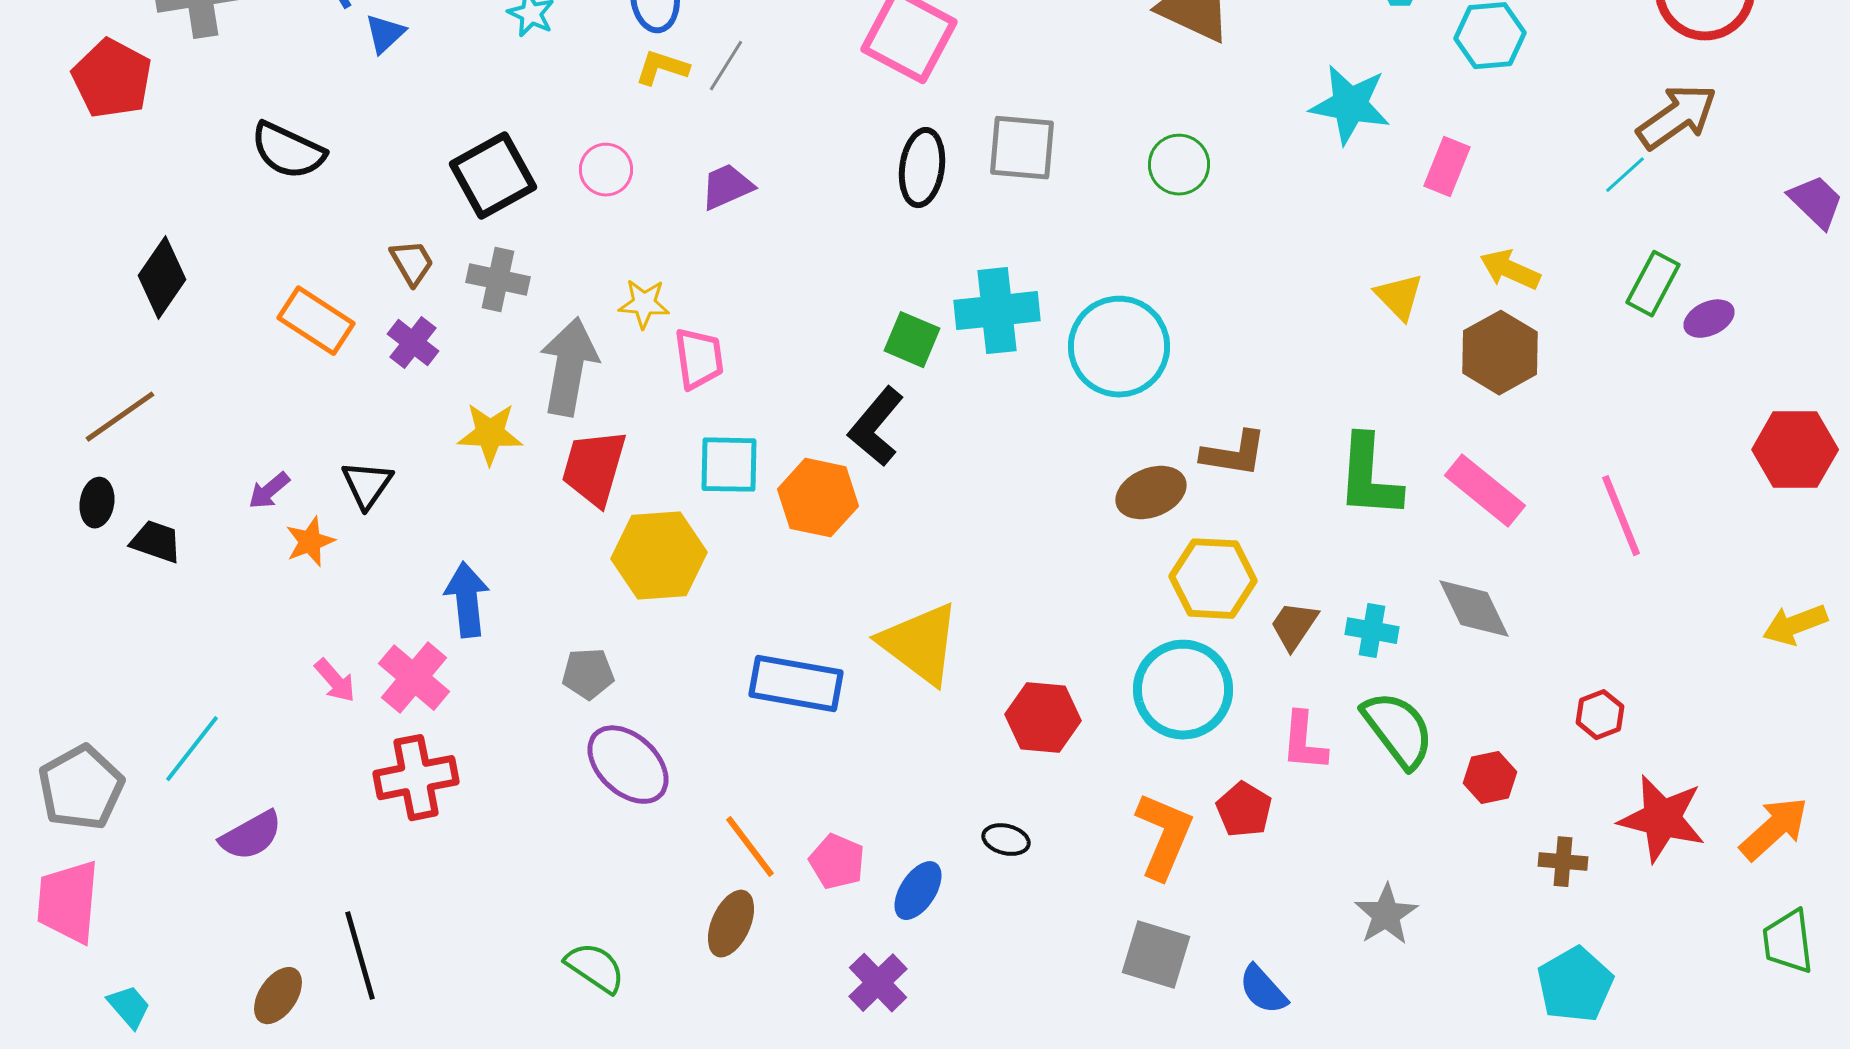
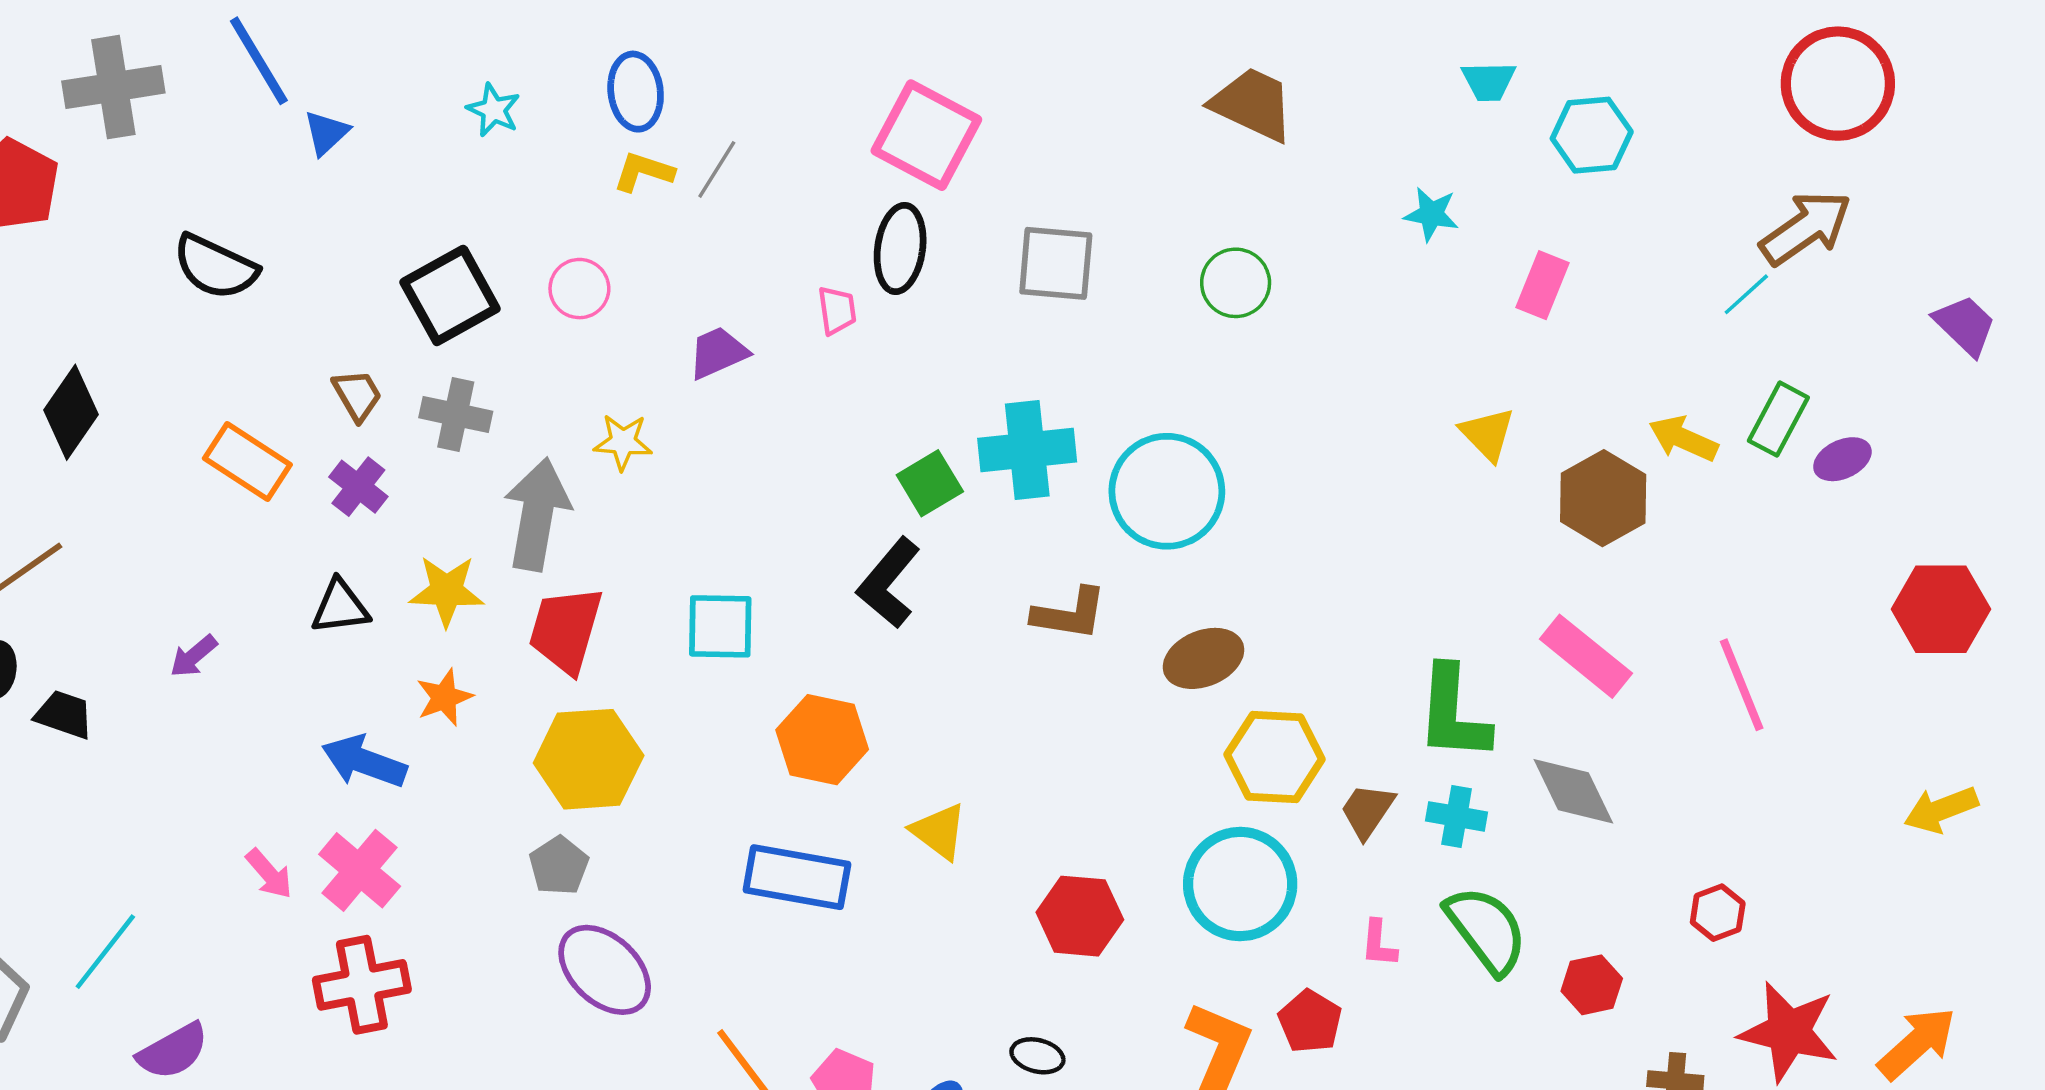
cyan star: (1350, 105) -> (1431, 214), size x0.6
black ellipse: (922, 168) -> (900, 248), moved
purple trapezoid: (727, 187) -> (718, 353), moved
yellow arrow: (1510, 270) -> (1683, 439), moved
green square: (912, 340) -> (930, 483), turned 36
pink trapezoid: (699, 359) -> (837, 310), moved, size x0.7
brown L-shape: (1234, 454) -> (1070, 614), moved
green L-shape: (1369, 477) -> (1453, 713), moved
black triangle: (367, 485) -> (340, 607), moved, turned 48
orange hexagon: (818, 498) -> (822, 740), moved
orange star: (310, 542) -> (444, 697), moved
yellow hexagon: (659, 556) -> (589, 759), moved
blue arrow: (467, 600) -> (364, 761), moved, turned -64
yellow triangle: (920, 644) -> (939, 831), size x0.6
gray pentagon: (588, 674) -> (559, 866), turned -30
pink L-shape: (1304, 742) -> (1379, 944), size x0.7

